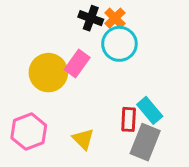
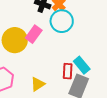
yellow triangle: (83, 139) -> (38, 84), turned 42

